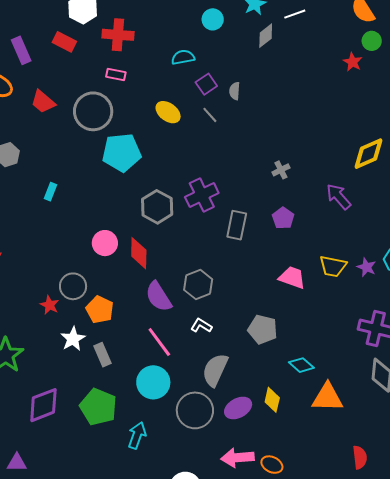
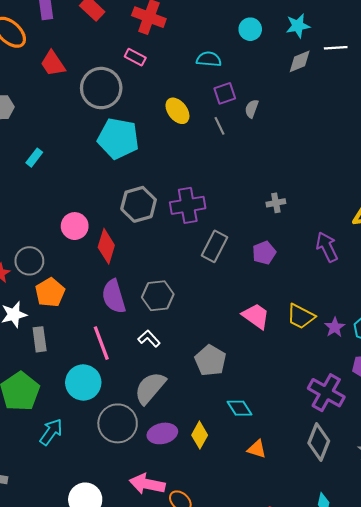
orange triangle: (327, 397) -> (257, 449), size x0.6

